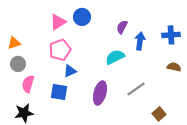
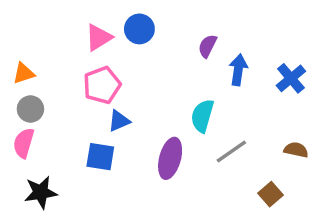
blue cross: (171, 35) -> (291, 78), moved, turned -36
cyan semicircle: (115, 57) -> (202, 116), moved, turned -48
brown semicircle: (174, 67) -> (296, 150), moved
pink semicircle: (28, 84) -> (24, 143), moved

